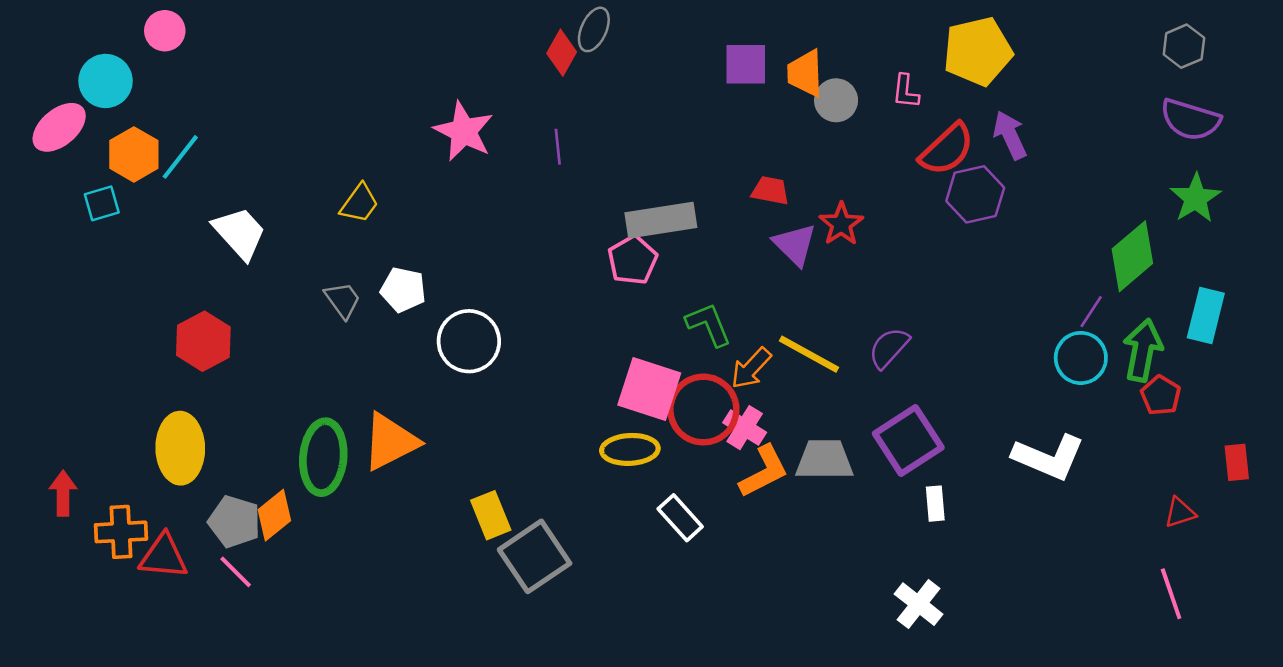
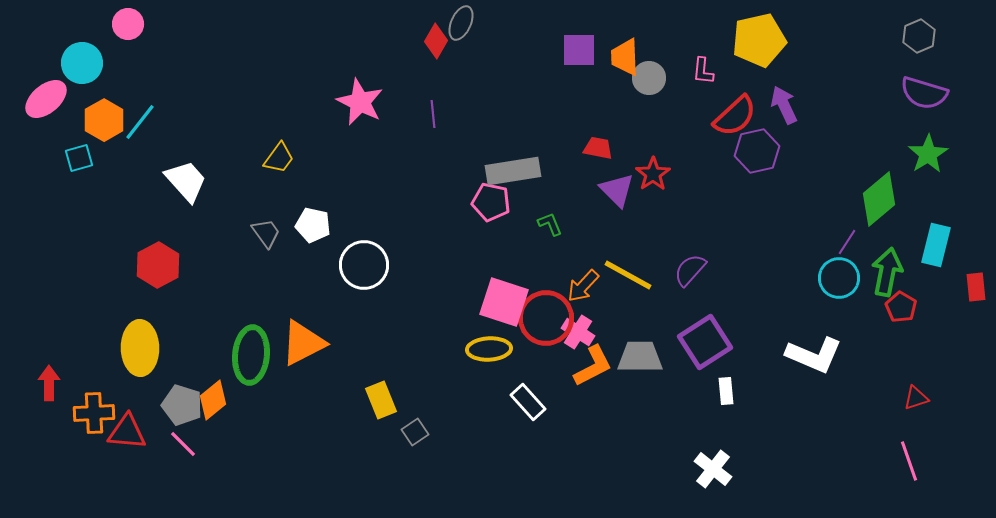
pink pentagon: (632, 260) -> (491, 202), turned -30
green L-shape: (708, 324) -> (550, 224), moved, size x0.7
red rectangle: (1237, 462) -> (976, 287), moved
gray square: (535, 556) -> (415, 432), size x0.5

